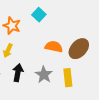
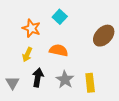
orange semicircle: (54, 47) -> (59, 50), moved
brown ellipse: (79, 49) -> (104, 36), moved

